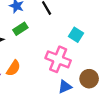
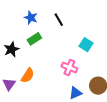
pink cross: (58, 59) -> (69, 67), size x0.7

